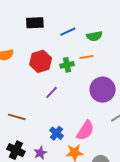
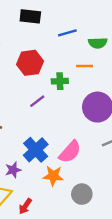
green cross: (67, 65) -> (60, 81), moved
blue cross: (56, 133) -> (36, 150), size x1.5

